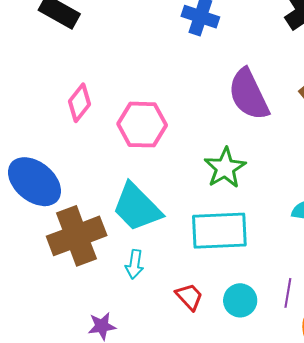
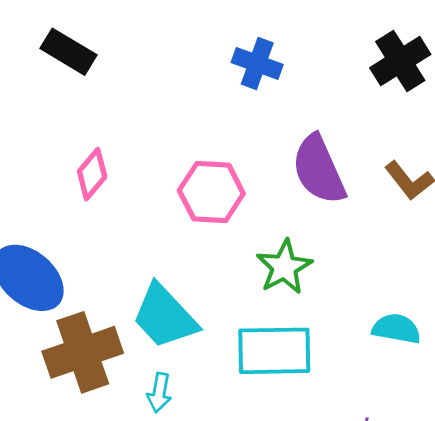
pink hexagon: (142, 125) -> (211, 192), moved

